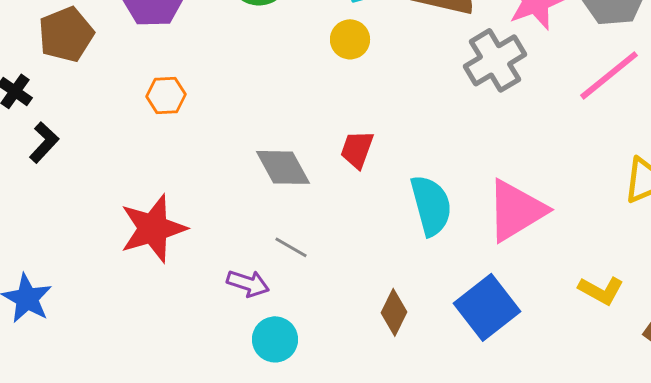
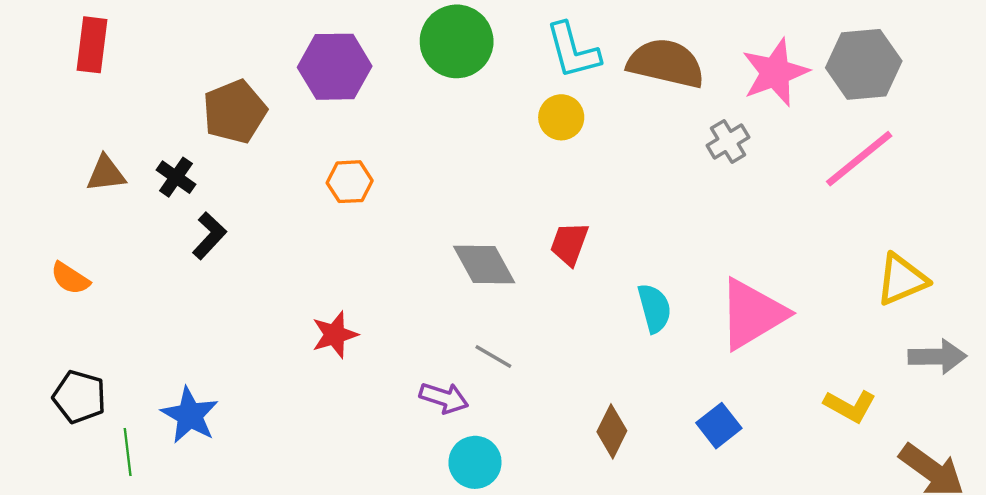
gray cross: (495, 60) -> (728, 141), size x0.6
cyan semicircle: (431, 205) -> (654, 308), size x0.7
red star: (153, 228) -> (335, 335), size x0.6
blue square: (487, 307) -> (719, 426), size x0.6

